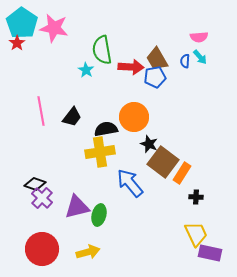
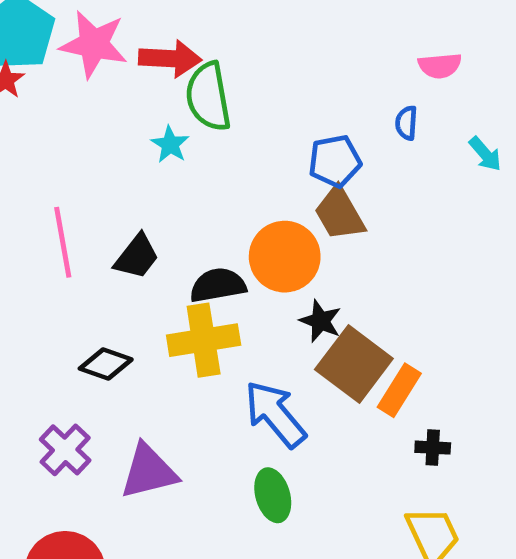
cyan arrow: (200, 57) -> (485, 154), moved
brown trapezoid: (157, 59) -> (340, 214), moved
red arrow: (131, 67) -> (170, 58), moved
black diamond: (35, 184) -> (106, 364), moved
green ellipse: (99, 215) -> (273, 495), moved, turned -30

